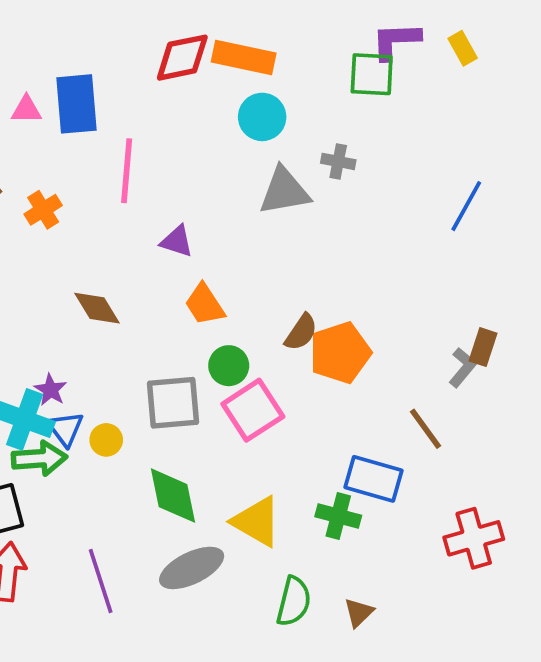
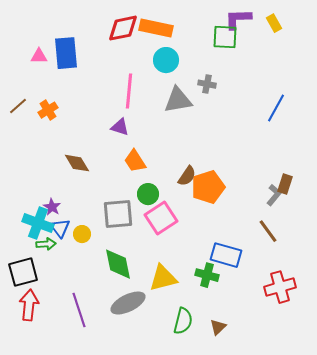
pink line: (127, 171) -> (129, 91), moved
brown line: (425, 429) -> (268, 231), moved
green arrow: (39, 458) -> (46, 244), size x0.7
yellow triangle: (257, 522) -> (163, 278), turned -44

